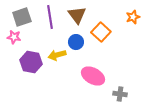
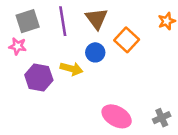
yellow arrow: (57, 55) -> (71, 69), turned -150
pink ellipse: (93, 76) -> (117, 116), moved
gray cross: (120, 94) -> (162, 118), moved, turned -32

